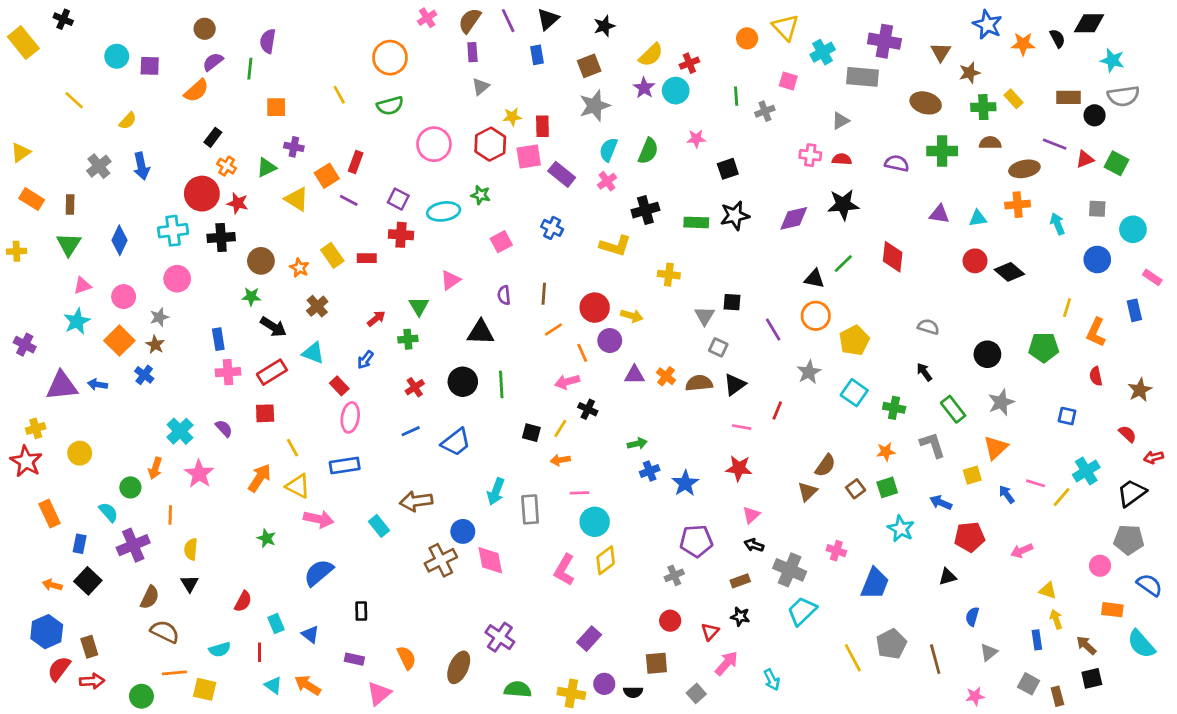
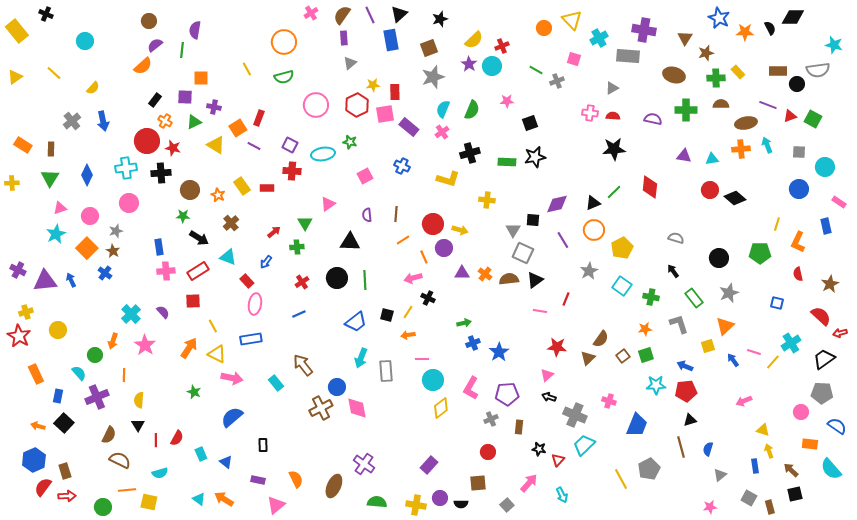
blue rectangle: (537, 55) -> (391, 40), size x1.5
cyan star: (1112, 60) -> (834, 45), moved
purple square: (150, 66) -> (185, 97), moved
green line: (736, 96) -> (536, 70), turned -56
yellow triangle: (21, 152) -> (15, 77), moved
purple diamond: (794, 218) -> (557, 204), moved
cyan arrow: (1057, 224) -> (767, 145), moved
black triangle: (814, 279) -> (593, 203), turned -35
purple cross: (25, 345) -> (18, 270), moved
gray square: (718, 347) -> (523, 253), size x1.5
blue arrow: (98, 384) -> (71, 280), turned 56
red semicircle: (1127, 434) -> (821, 316), size x1.5
blue trapezoid: (456, 442) -> (356, 322), moved
red star: (739, 468) -> (557, 347), moved
brown arrow: (416, 501) -> (303, 365), turned 60
cyan star: (901, 529) -> (656, 385), turned -30
red pentagon: (970, 537) -> (686, 391), moved
pink L-shape: (564, 570) -> (471, 388), moved
brown rectangle: (740, 581) -> (519, 427), moved, turned -64
red triangle: (710, 632) -> (558, 460), moved
red line: (260, 652) -> (156, 440), moved
brown line: (935, 659) -> (681, 447), moved

